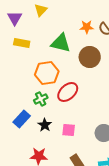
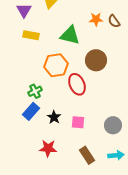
brown circle: (90, 57) -> (96, 60), moved
red ellipse: (68, 92) -> (77, 84), turned -70
green cross: (41, 99) -> (35, 91), moved

